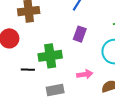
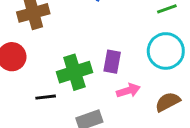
purple rectangle: (80, 34) -> (112, 62), moved

